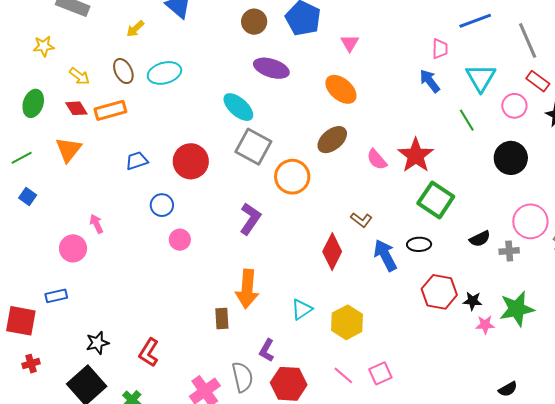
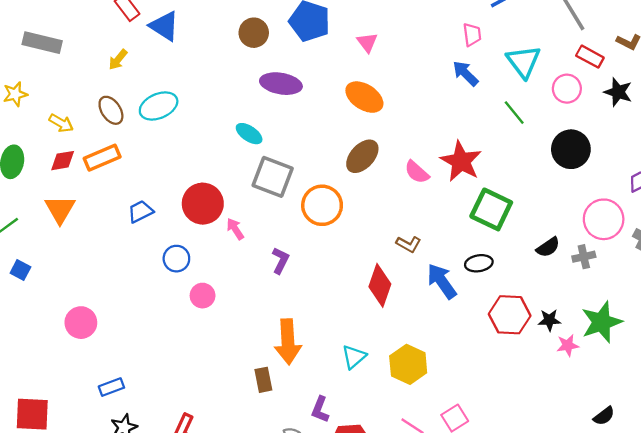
cyan ellipse: (238, 107) -> (249, 134), size x0.7
red diamond: (76, 108) -> (63, 161), turned -60
purple L-shape: (250, 219) -> (280, 260), size x0.7
pink arrow: (96, 224) -> (235, 229), moved
blue rectangle: (56, 296) -> (111, 387), moved

